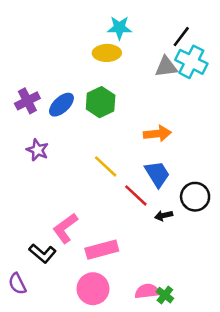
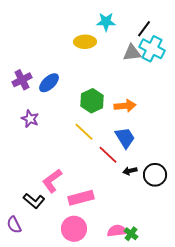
cyan star: (119, 28) -> (106, 22), moved
green hexagon: (101, 102) -> (92, 101), moved
black circle: (195, 197) -> (155, 175), moved

